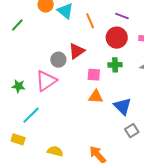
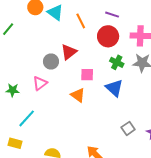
green cross: (115, 65) -> (117, 62), moved, turned 32
pink triangle: (46, 81) -> (40, 83), size x0.7
orange triangle: (96, 97) -> (78, 95), moved, turned 35
blue triangle: (123, 106) -> (114, 88), moved

